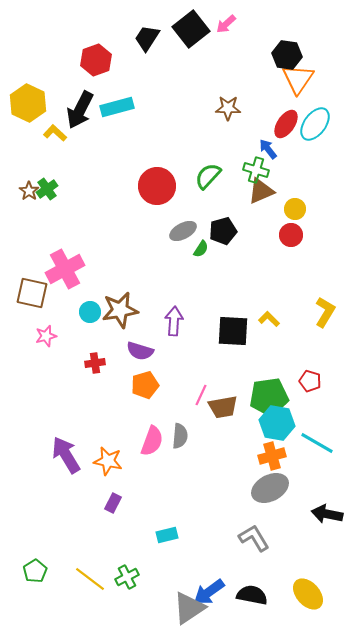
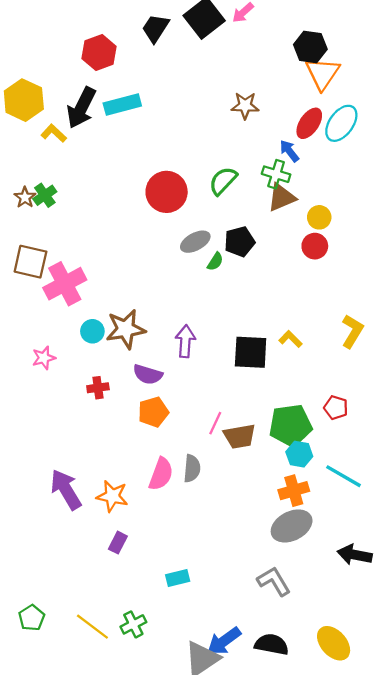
brown square: (32, 293) -> (30, 262), moved
cyan hexagon: (277, 423) -> (299, 454), size x0.7

